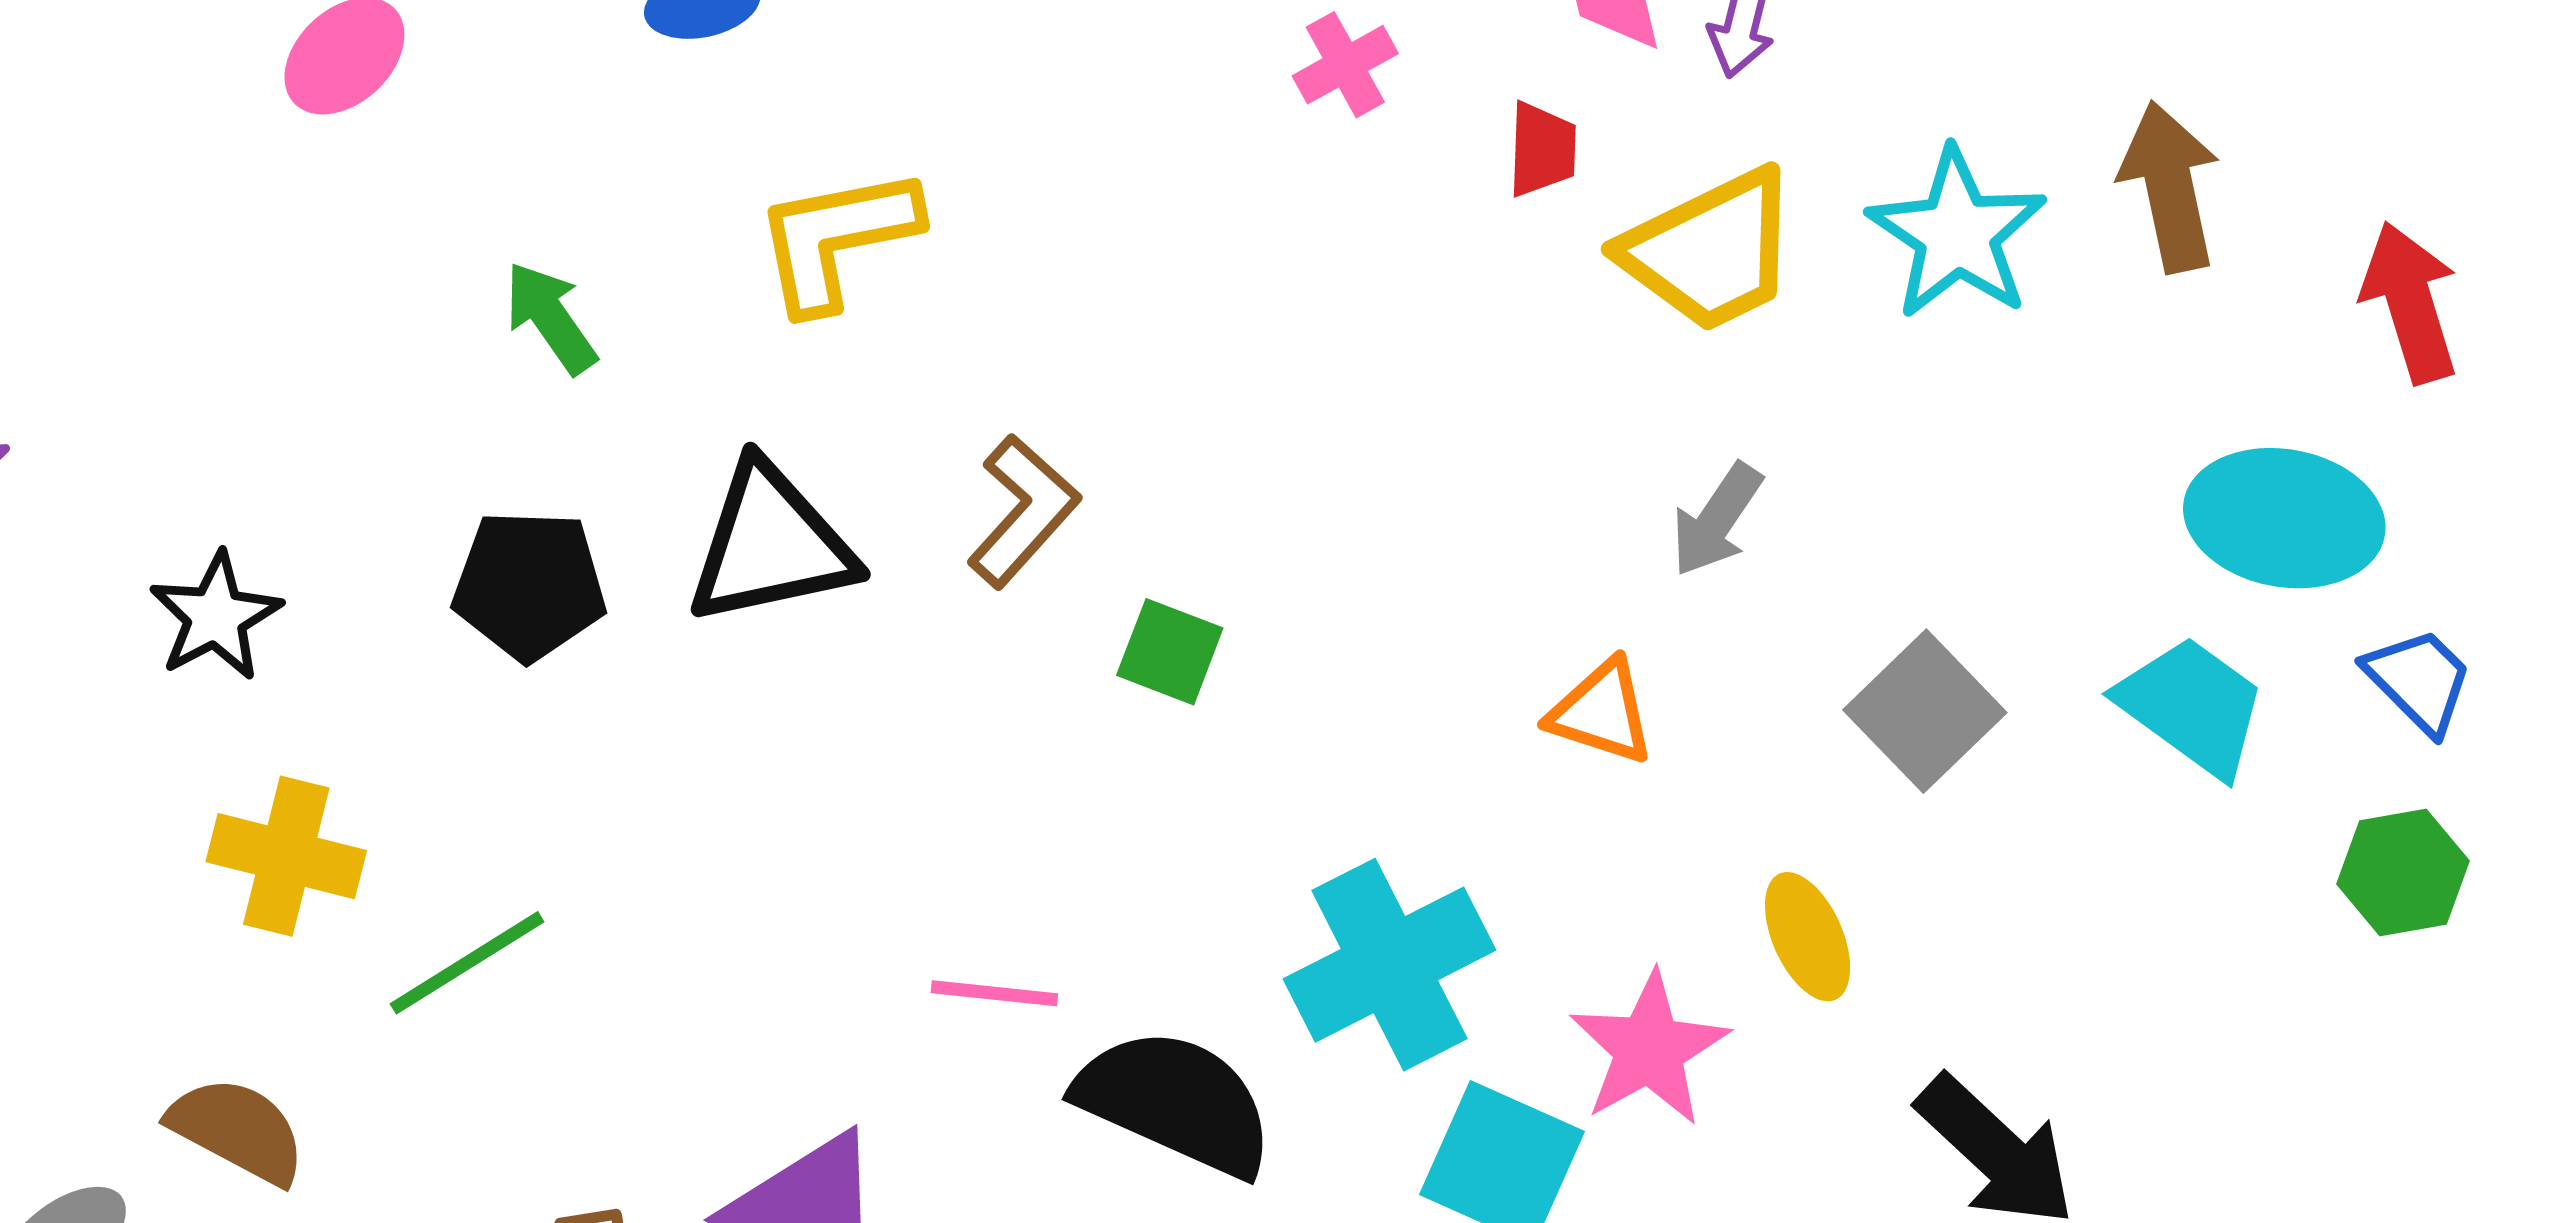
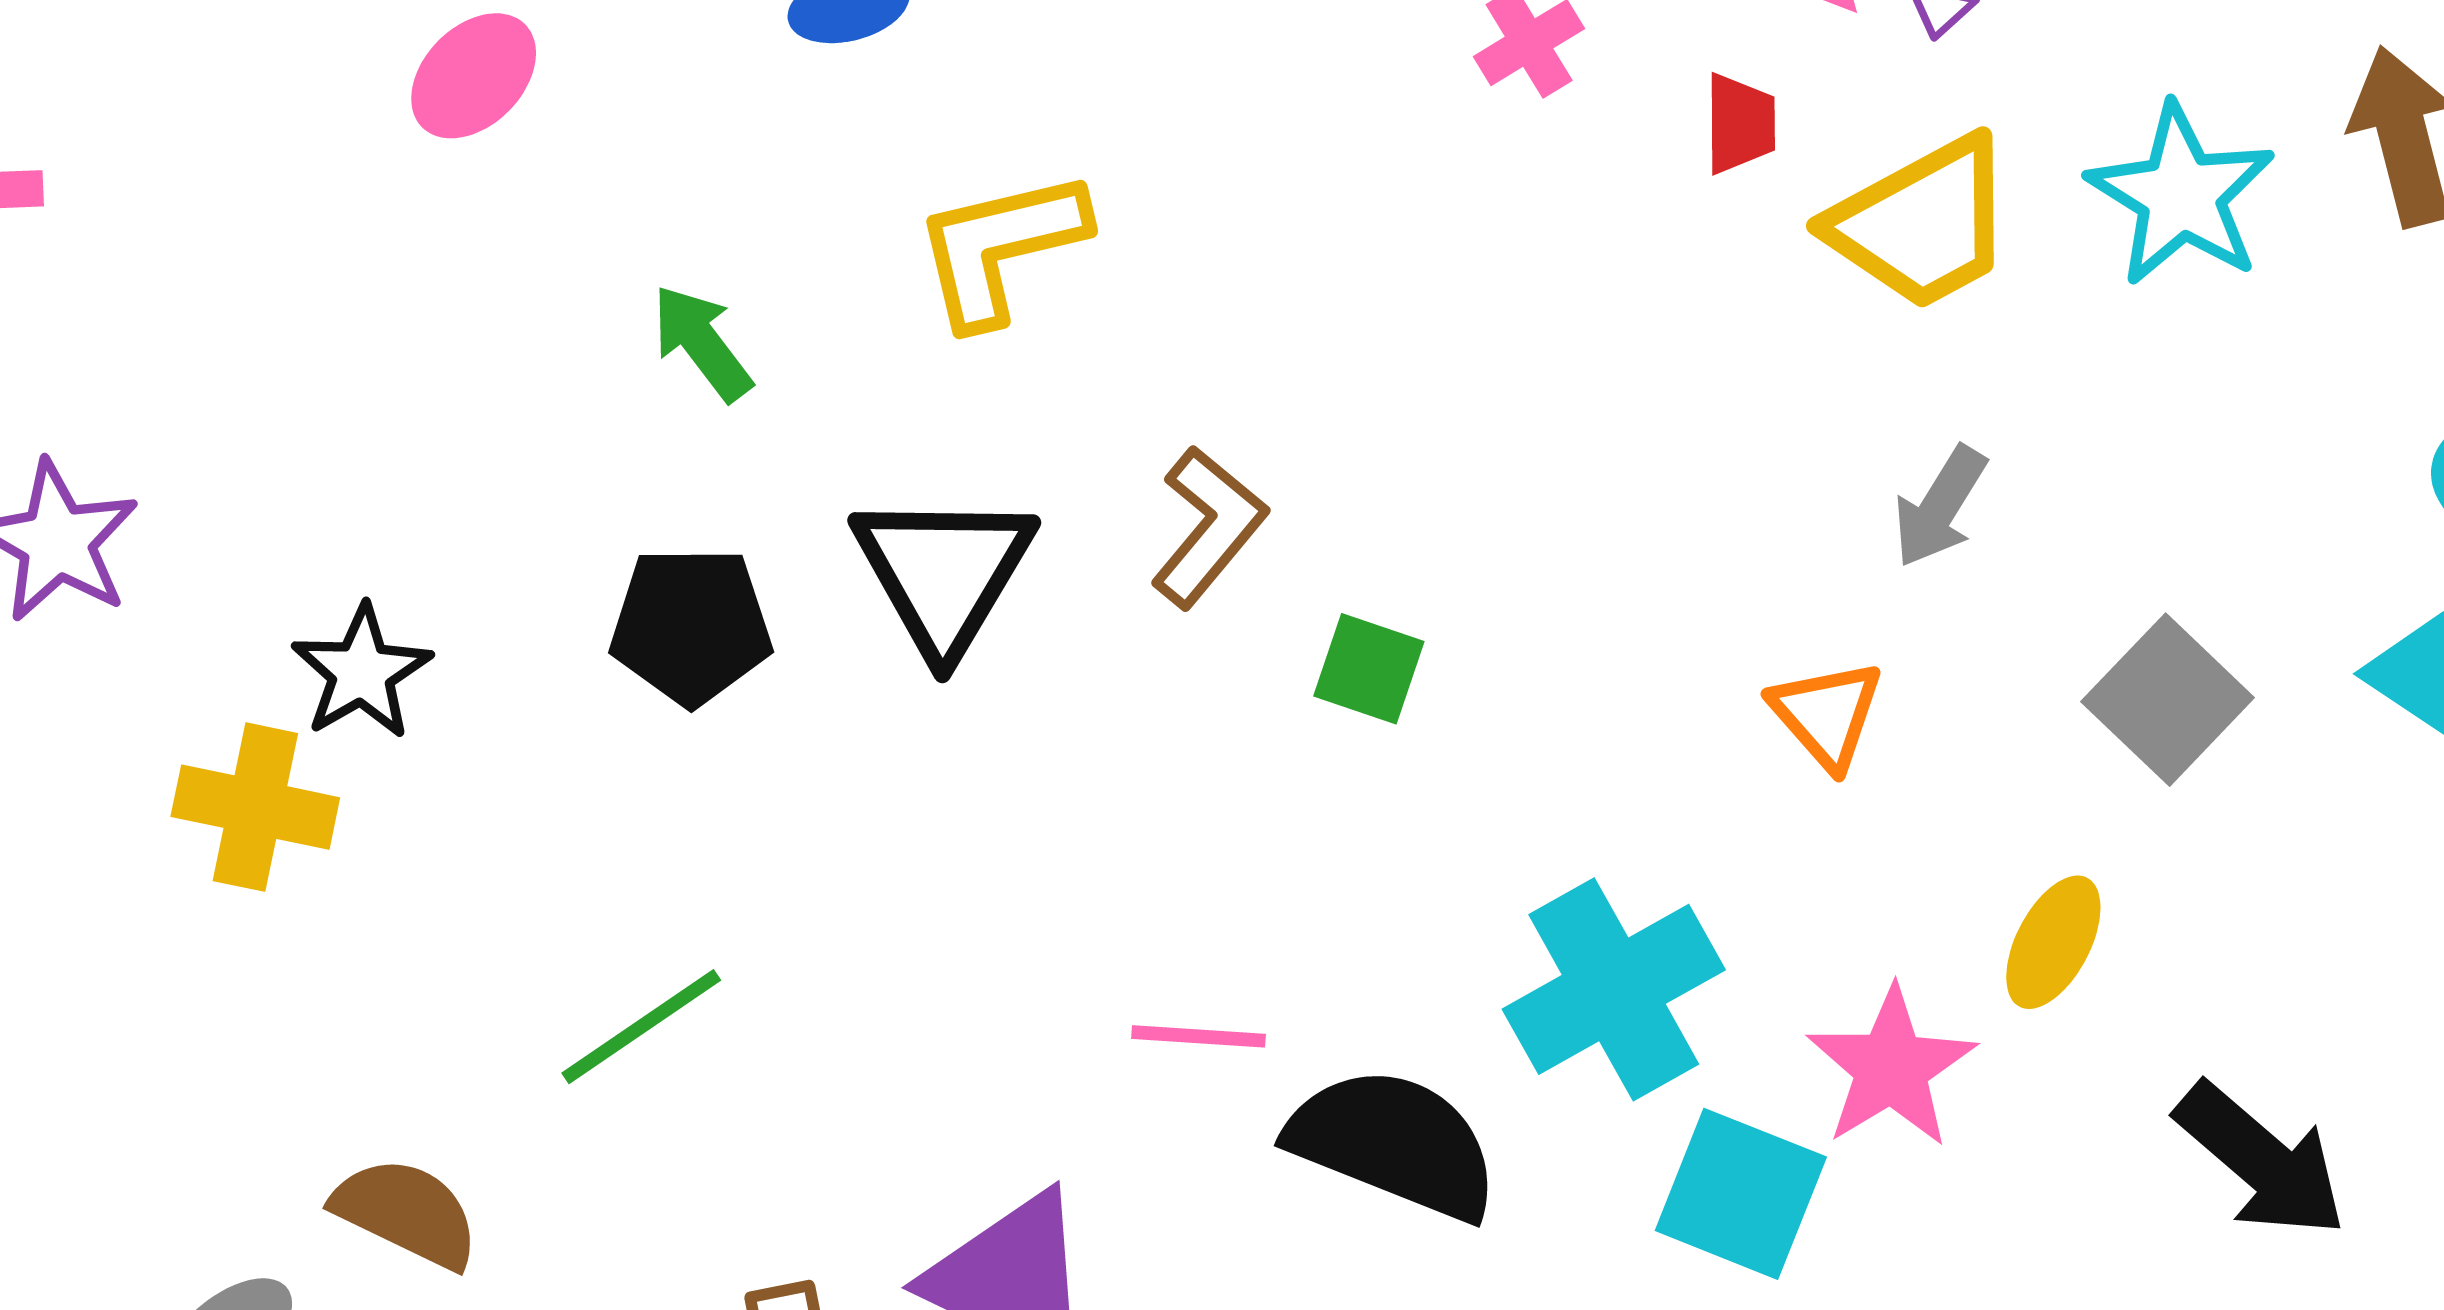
black triangle: (771, 544) -> (944, 573), turned -45
orange triangle: (1602, 712) -> (1827, 714), turned 33
yellow cross: (286, 856) -> (255, 807), moved
yellow ellipse: (1808, 937) -> (2053, 942), turned 54

